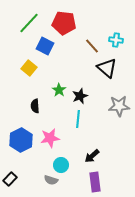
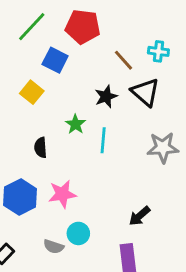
black star: (80, 96) -> (106, 97), moved
cyan line: (78, 119) -> (103, 140), moved
black arrow: (92, 156) -> (140, 216), moved
gray semicircle: (51, 180) -> (54, 247), moved

